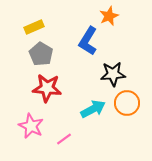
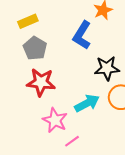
pink star: (31, 126) -> (55, 120), moved
pink line: (64, 139) -> (72, 141), moved

